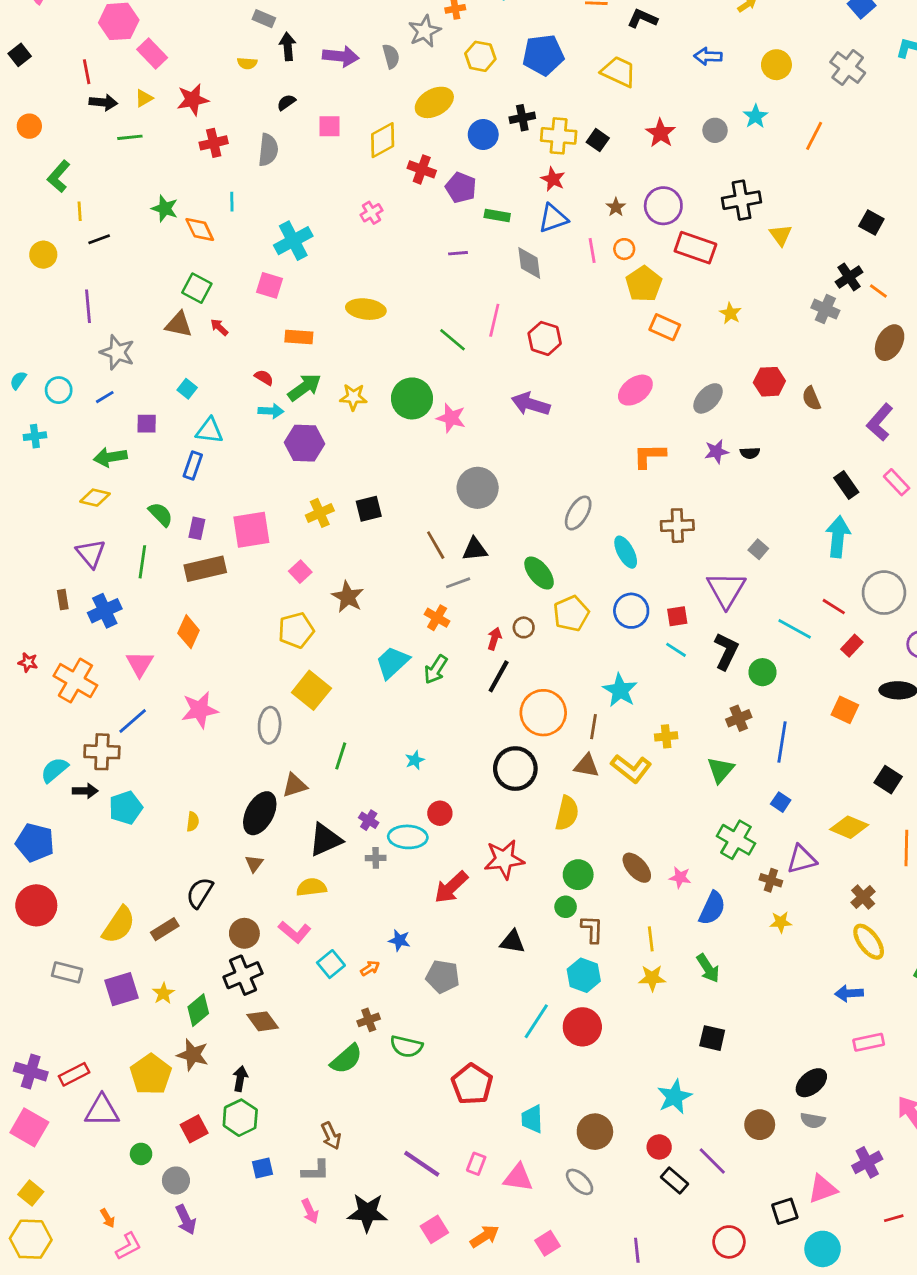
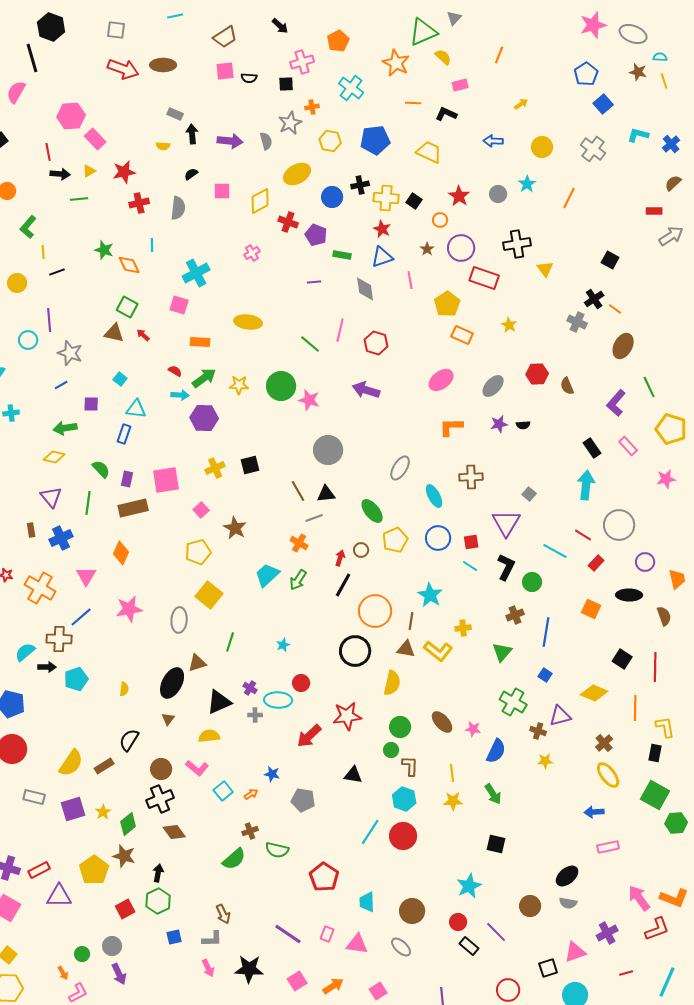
orange circle: (624, 249) -> (440, 220), moved
cyan circle: (59, 390) -> (28, 340), moved
green circle: (141, 1154) -> (82, 954), moved

